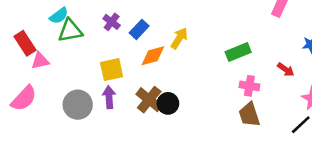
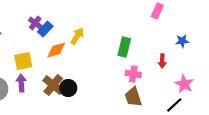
purple cross: (112, 22) -> (35, 23), moved
green rectangle: (238, 52) -> (124, 47), turned -54
red arrow: (286, 70) -> (162, 61), turned 56

